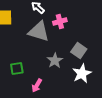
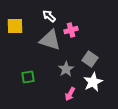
pink arrow: (37, 85) -> (70, 94), moved

